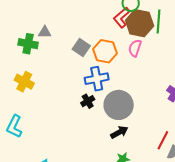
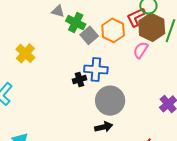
green cross: (28, 44) -> (76, 23), moved
orange hexagon: (105, 51) -> (113, 30), moved
black cross: (88, 101) -> (79, 79), moved

